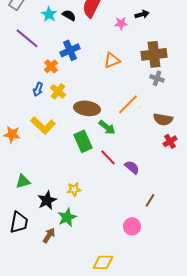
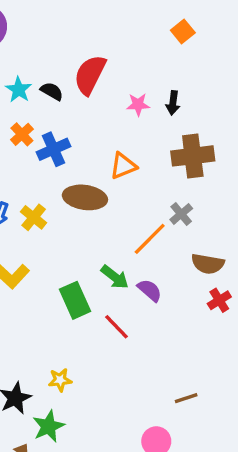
black arrow: (142, 14) -> (173, 103), moved, turned 112
orange cross: (51, 66) -> (22, 134), moved
gray cross: (157, 78) -> (181, 214), moved, turned 32
brown ellipse: (87, 108) -> (85, 197), moved
purple semicircle: (132, 167) -> (150, 290), moved
brown line: (150, 200) -> (186, 398), turned 40

